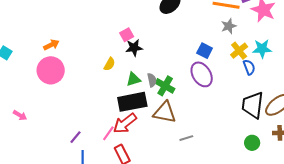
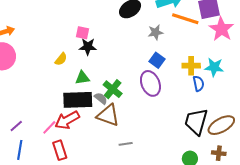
gray star: (229, 26) -> (156, 32), moved
pink square: (127, 35) -> (82, 33), turned 32
yellow cross: (239, 51) -> (191, 66), turned 30
gray semicircle: (152, 80) -> (101, 98), moved, turned -48

